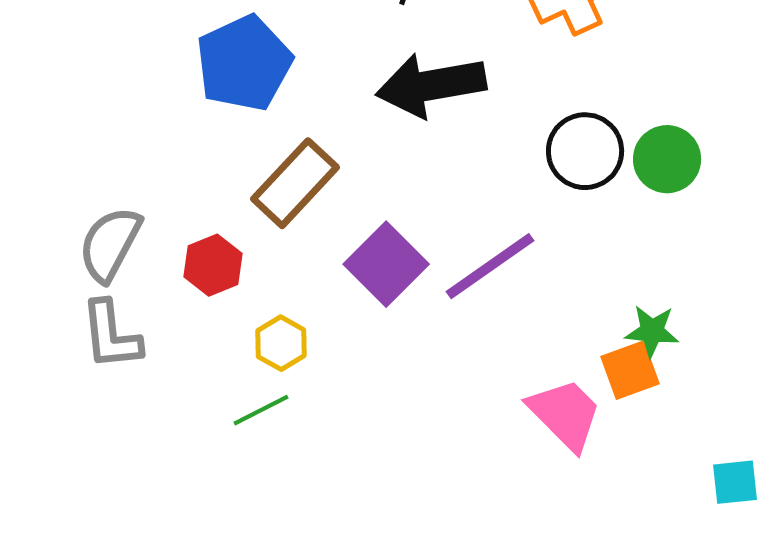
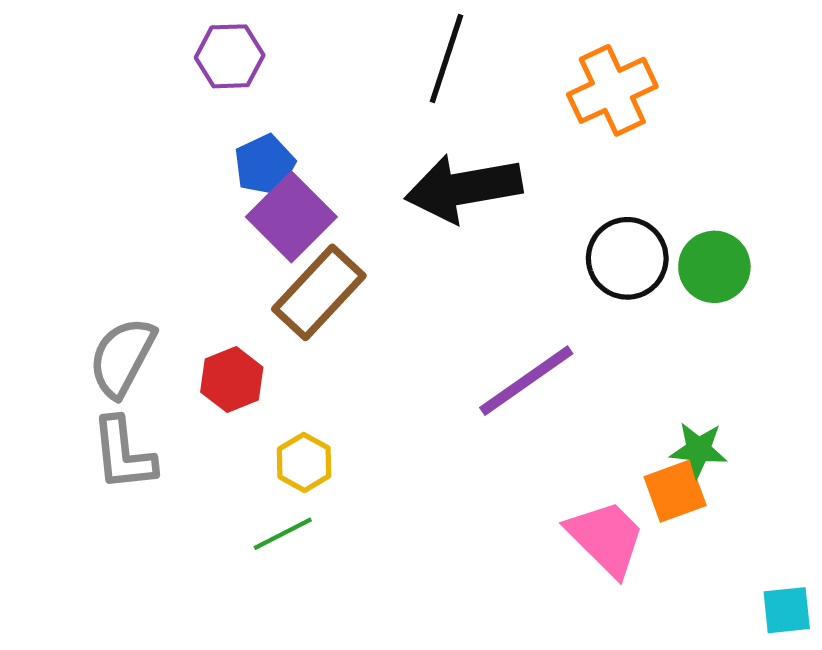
blue pentagon: (244, 63) -> (265, 165), size x0.6
purple square: (386, 264) -> (291, 217), moved

